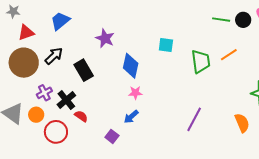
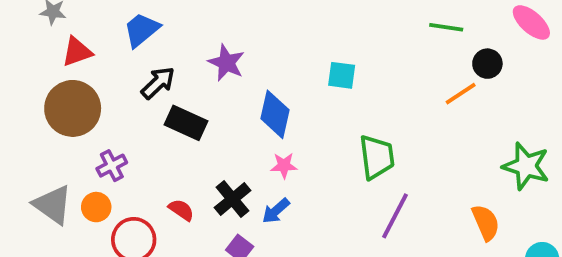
black circle: (243, 20) -> (487, 64), moved
black arrow: (54, 56) -> (158, 83), moved
green trapezoid: (201, 61) -> (377, 157), moved
black rectangle: (84, 70) -> (186, 123), turned -35
black cross: (66, 100) -> (232, 199), moved

